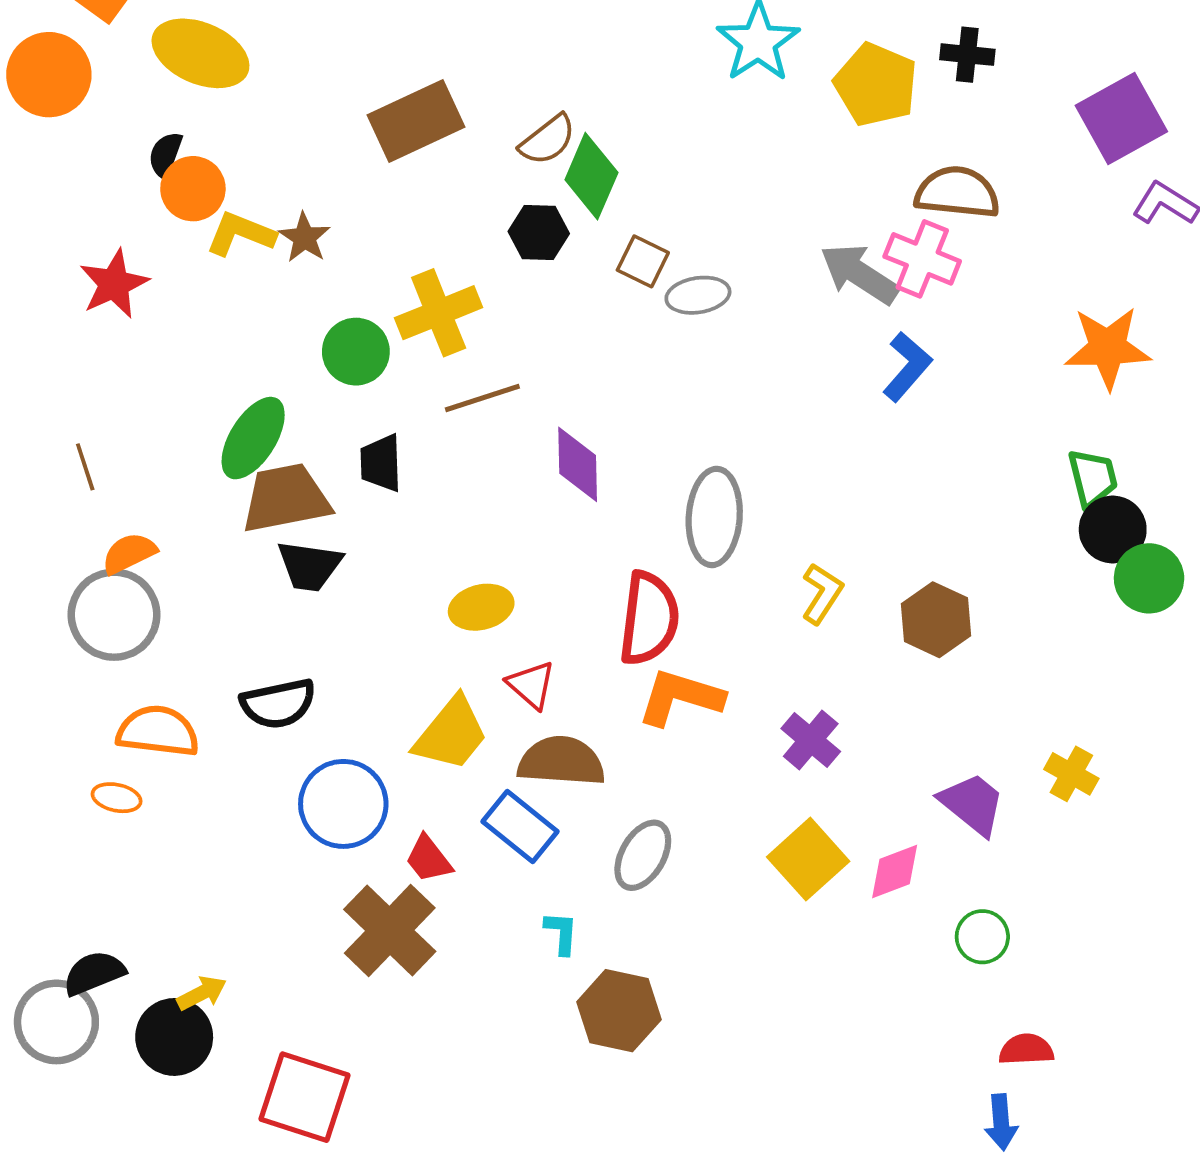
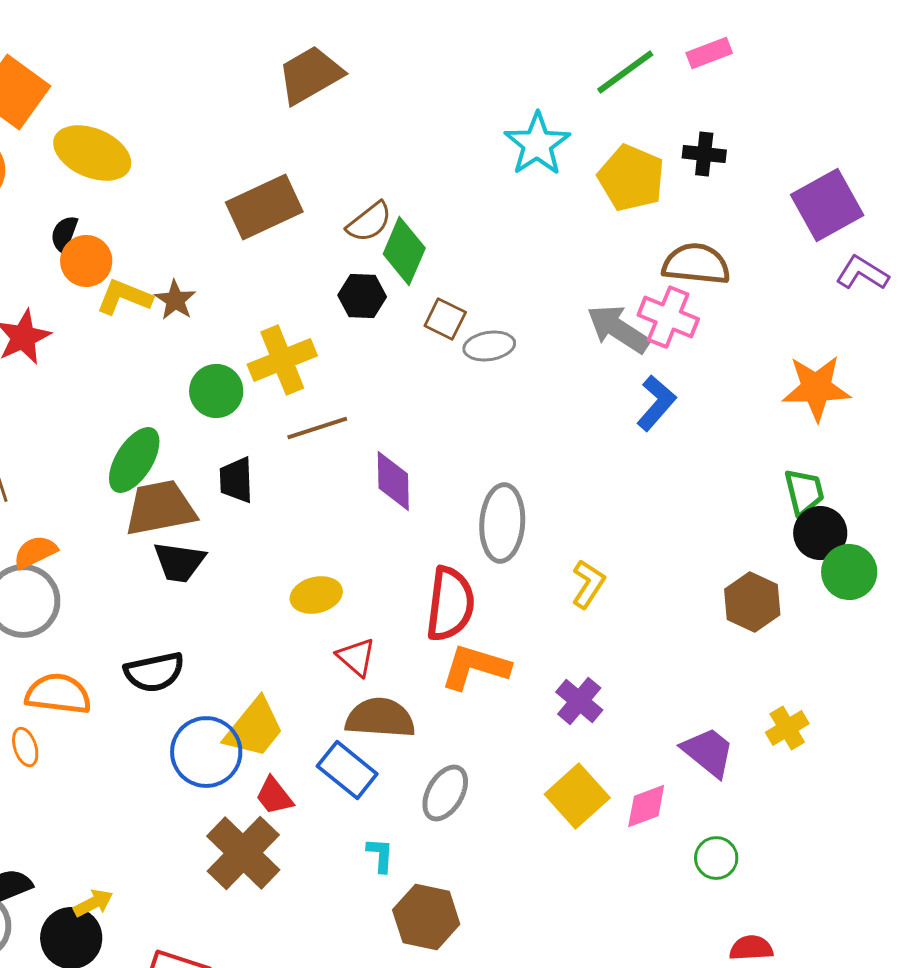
brown hexagon: (936, 620) -> (752, 602), moved
yellow trapezoid: (451, 734) -> (254, 728), moved
yellow cross: (1071, 774) -> (787, 728), turned 30
orange ellipse: (117, 798) -> (25, 747), turned 60

